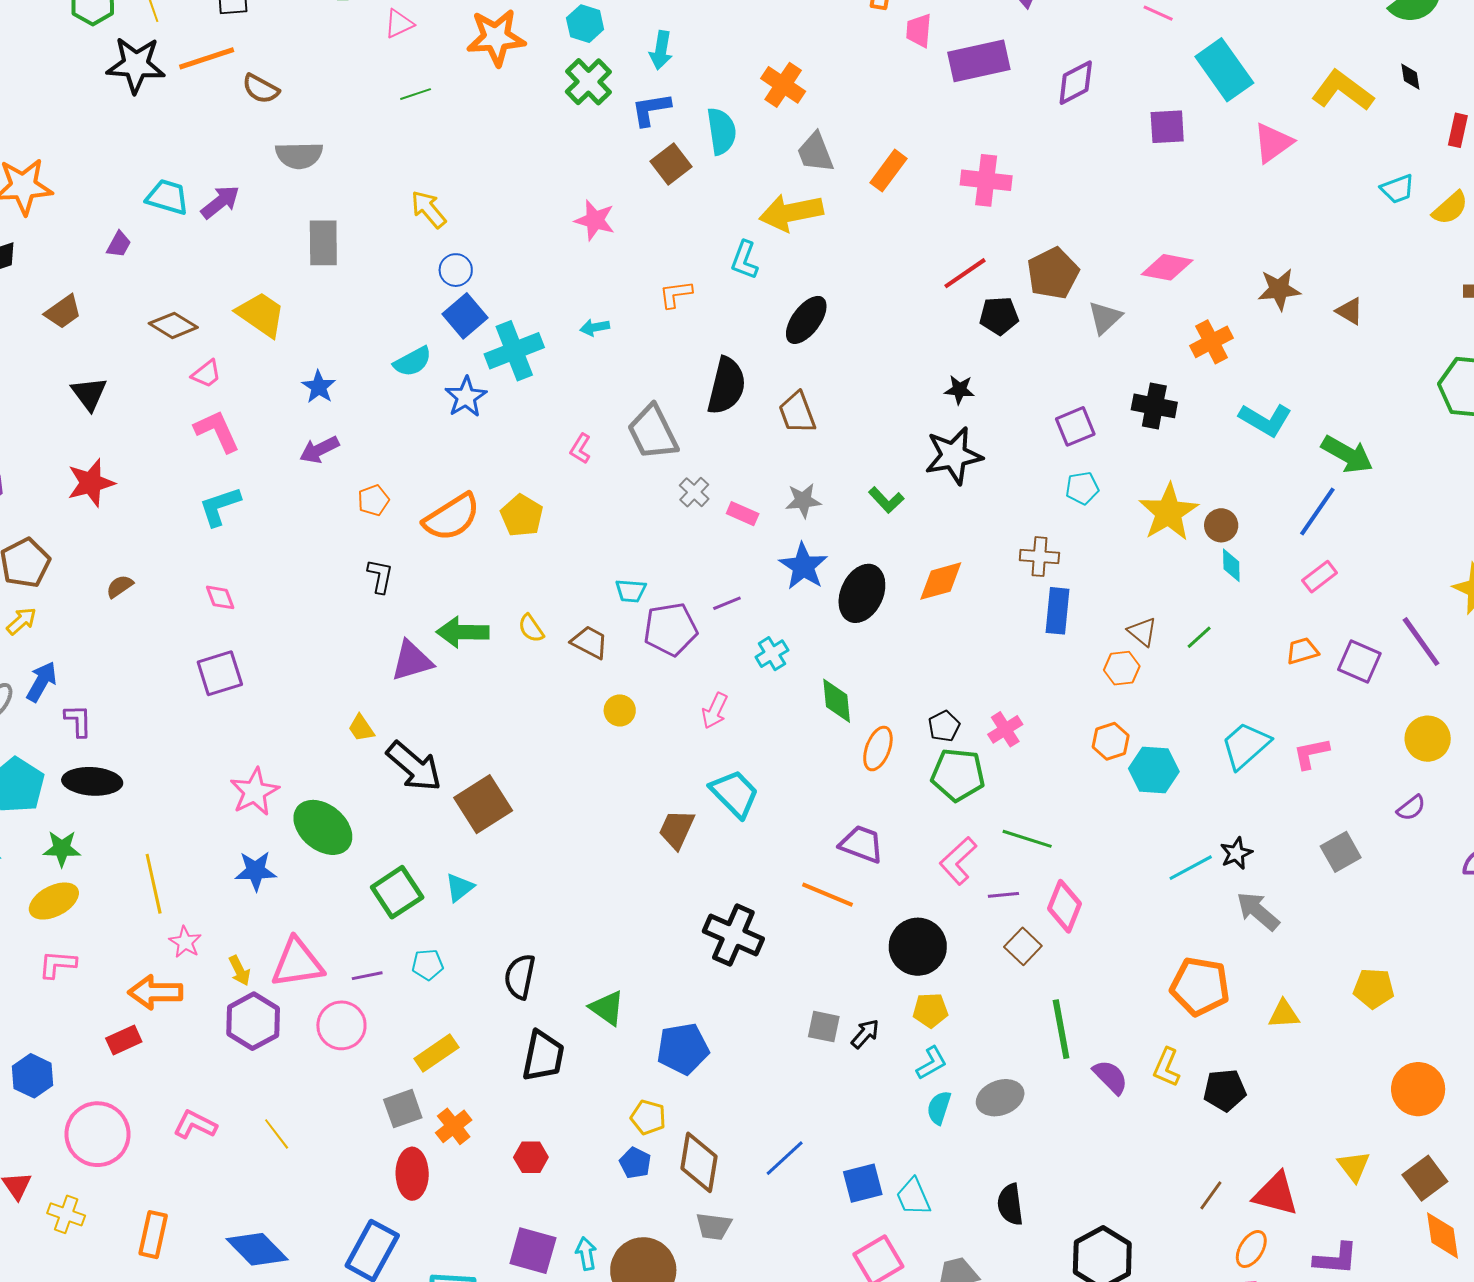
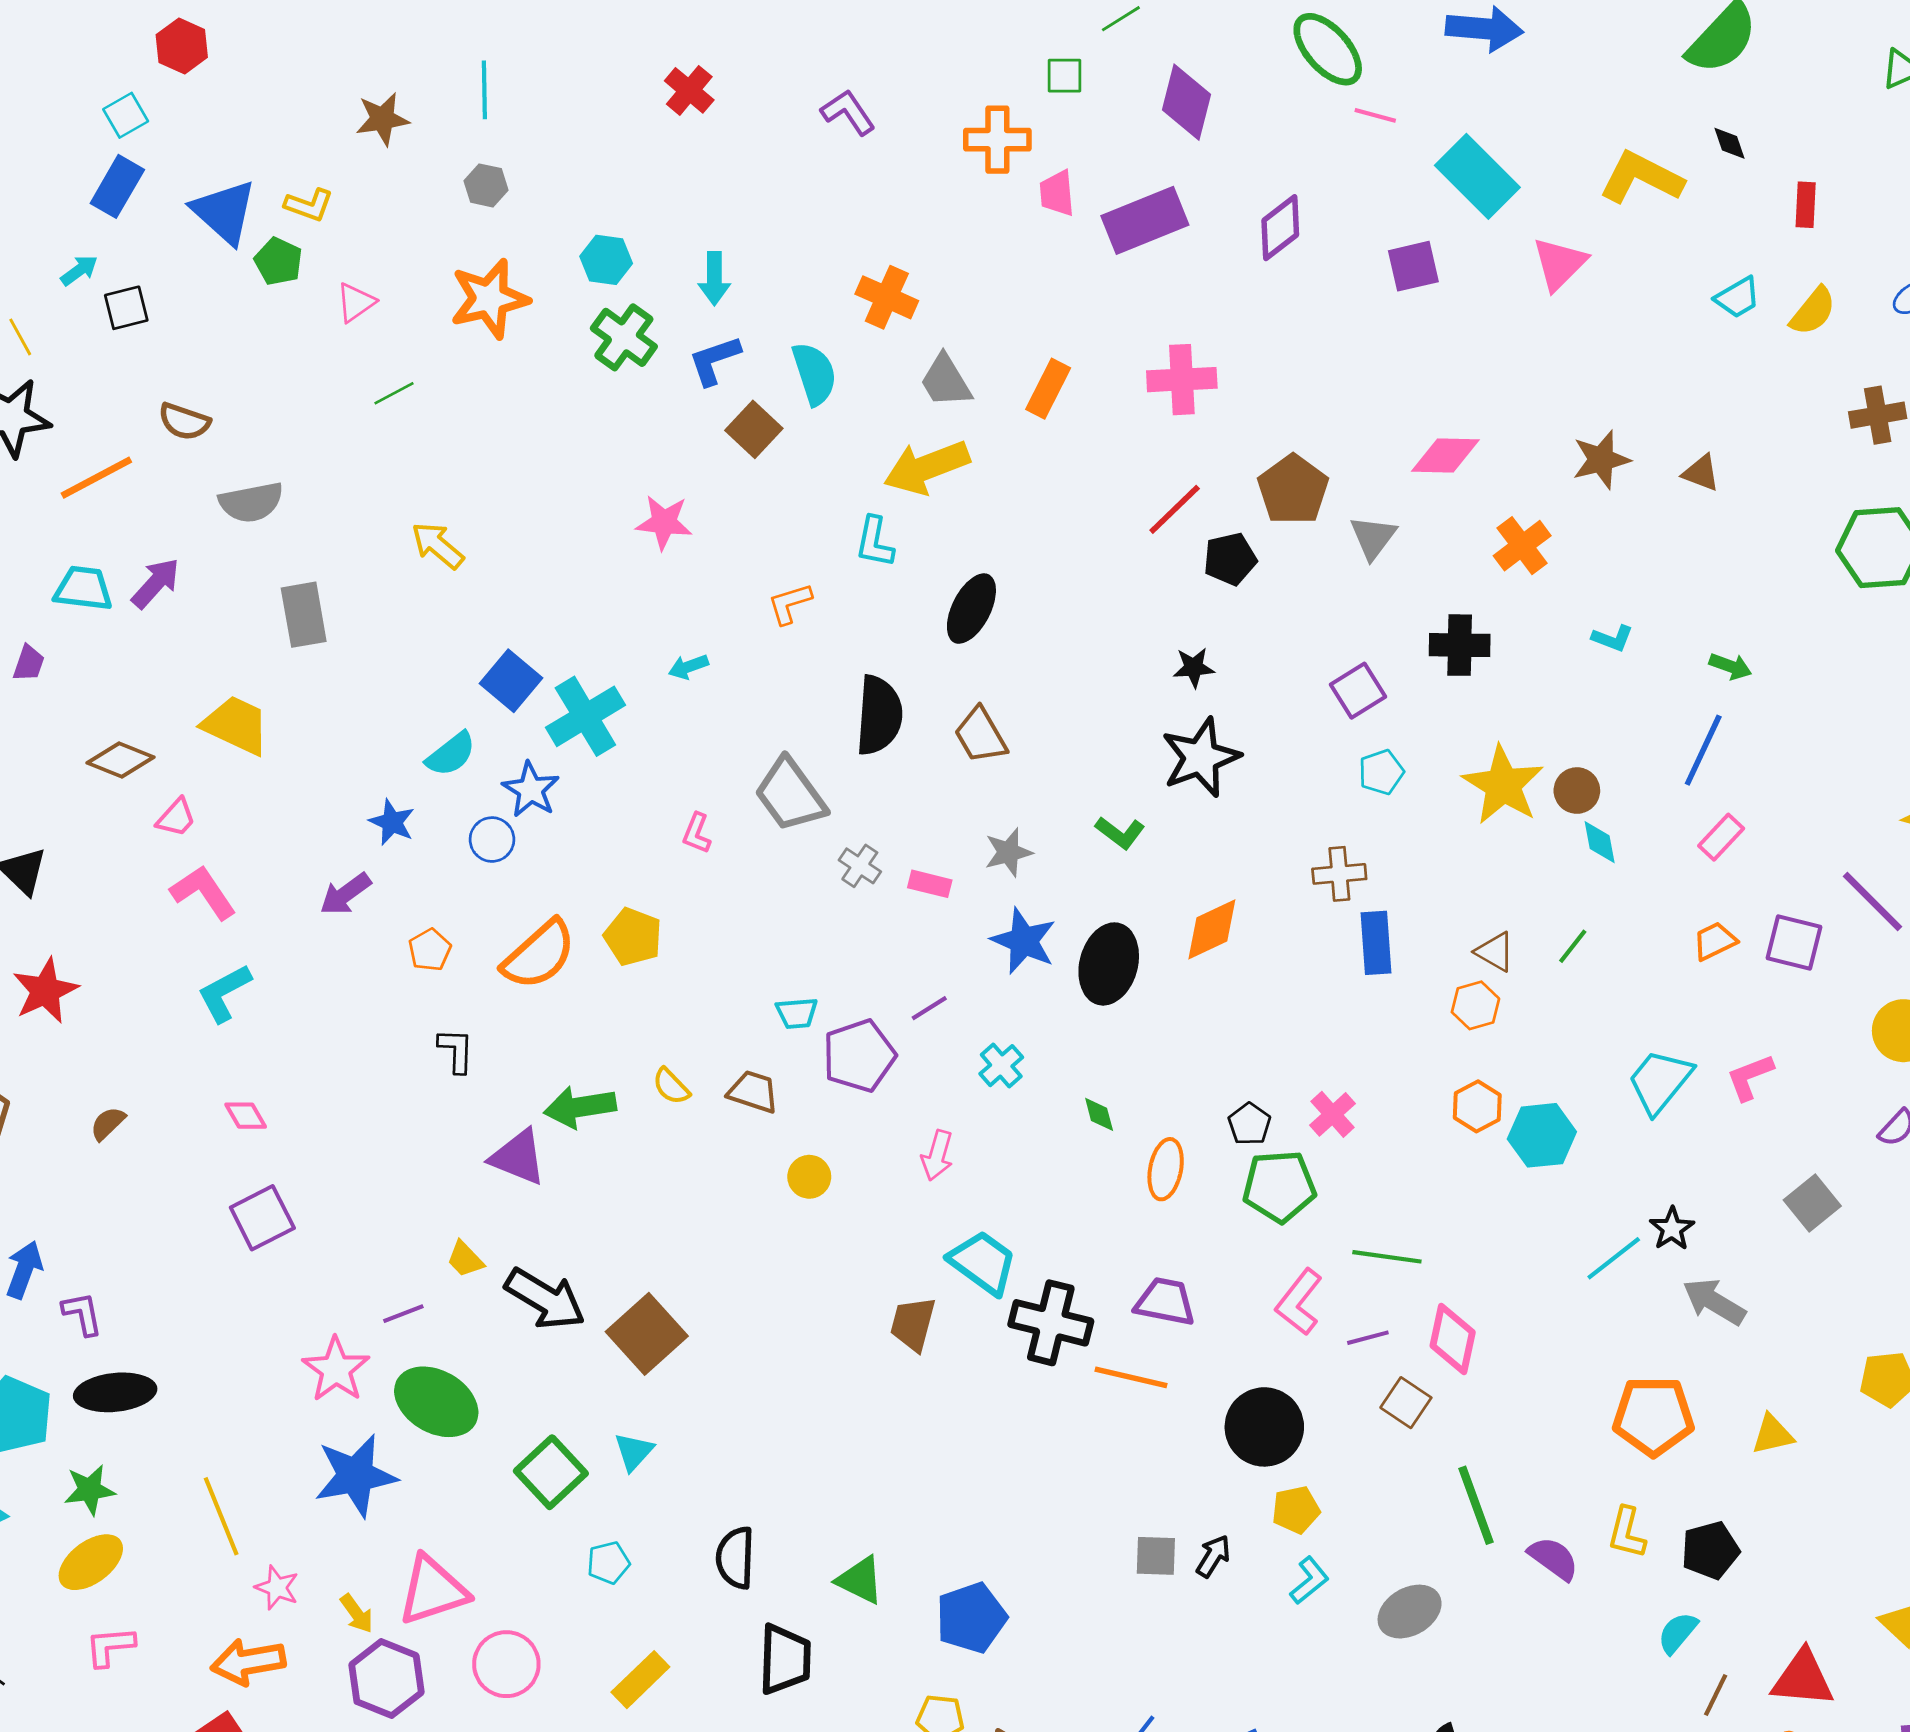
orange line: (207, 58) -> (96, 478), moved
blue circle: (456, 270) -> (492, 840), moved
blue star: (319, 387) -> (392, 822), moved
cyan L-shape: (1265, 420) -> (1612, 638), size x0.6
green arrow: (1347, 454) -> (1730, 666), size x0.6
purple triangle: (412, 661) -> (518, 1157), turned 48
green diamond: (837, 701) -> (1099, 1114), size x0.6
blue star: (256, 871) -> (356, 1476), size x1.5
black cross: (733, 935) -> (1051, 1323), moved
purple line: (367, 976) -> (403, 1314), moved
cyan semicircle: (939, 1108) -> (1678, 1633), moved, turned 32

